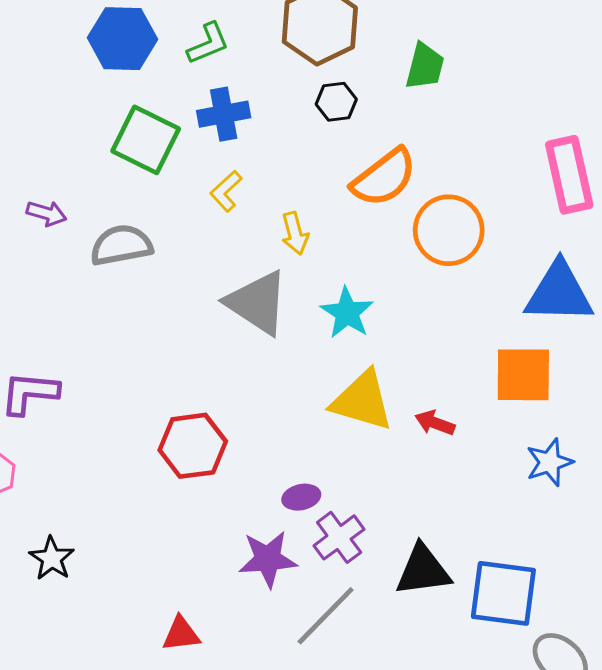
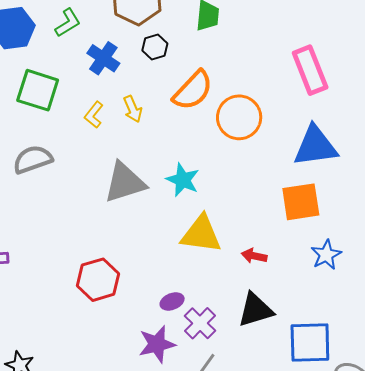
blue cross: (224, 114) -> (103, 58), moved, turned -36
yellow arrow: (295, 233) -> (133, 109), moved
gray triangle: (257, 303) -> (125, 182), turned -42
red arrow: (435, 423) -> (254, 256), moved
black triangle: (423, 570) -> (255, 310), moved

